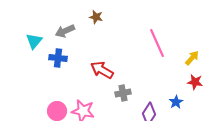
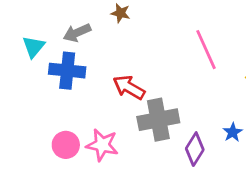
blue cross: (58, 58) -> (67, 71), size x1.4
gray cross: (123, 93) -> (158, 120), size x1.8

